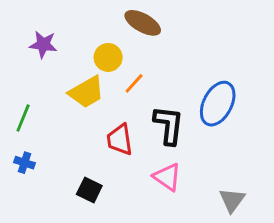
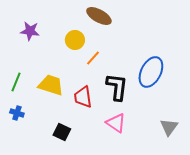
yellow trapezoid: (86, 92) -> (51, 85), moved, turned -132
gray triangle: (232, 200) -> (169, 127), moved

